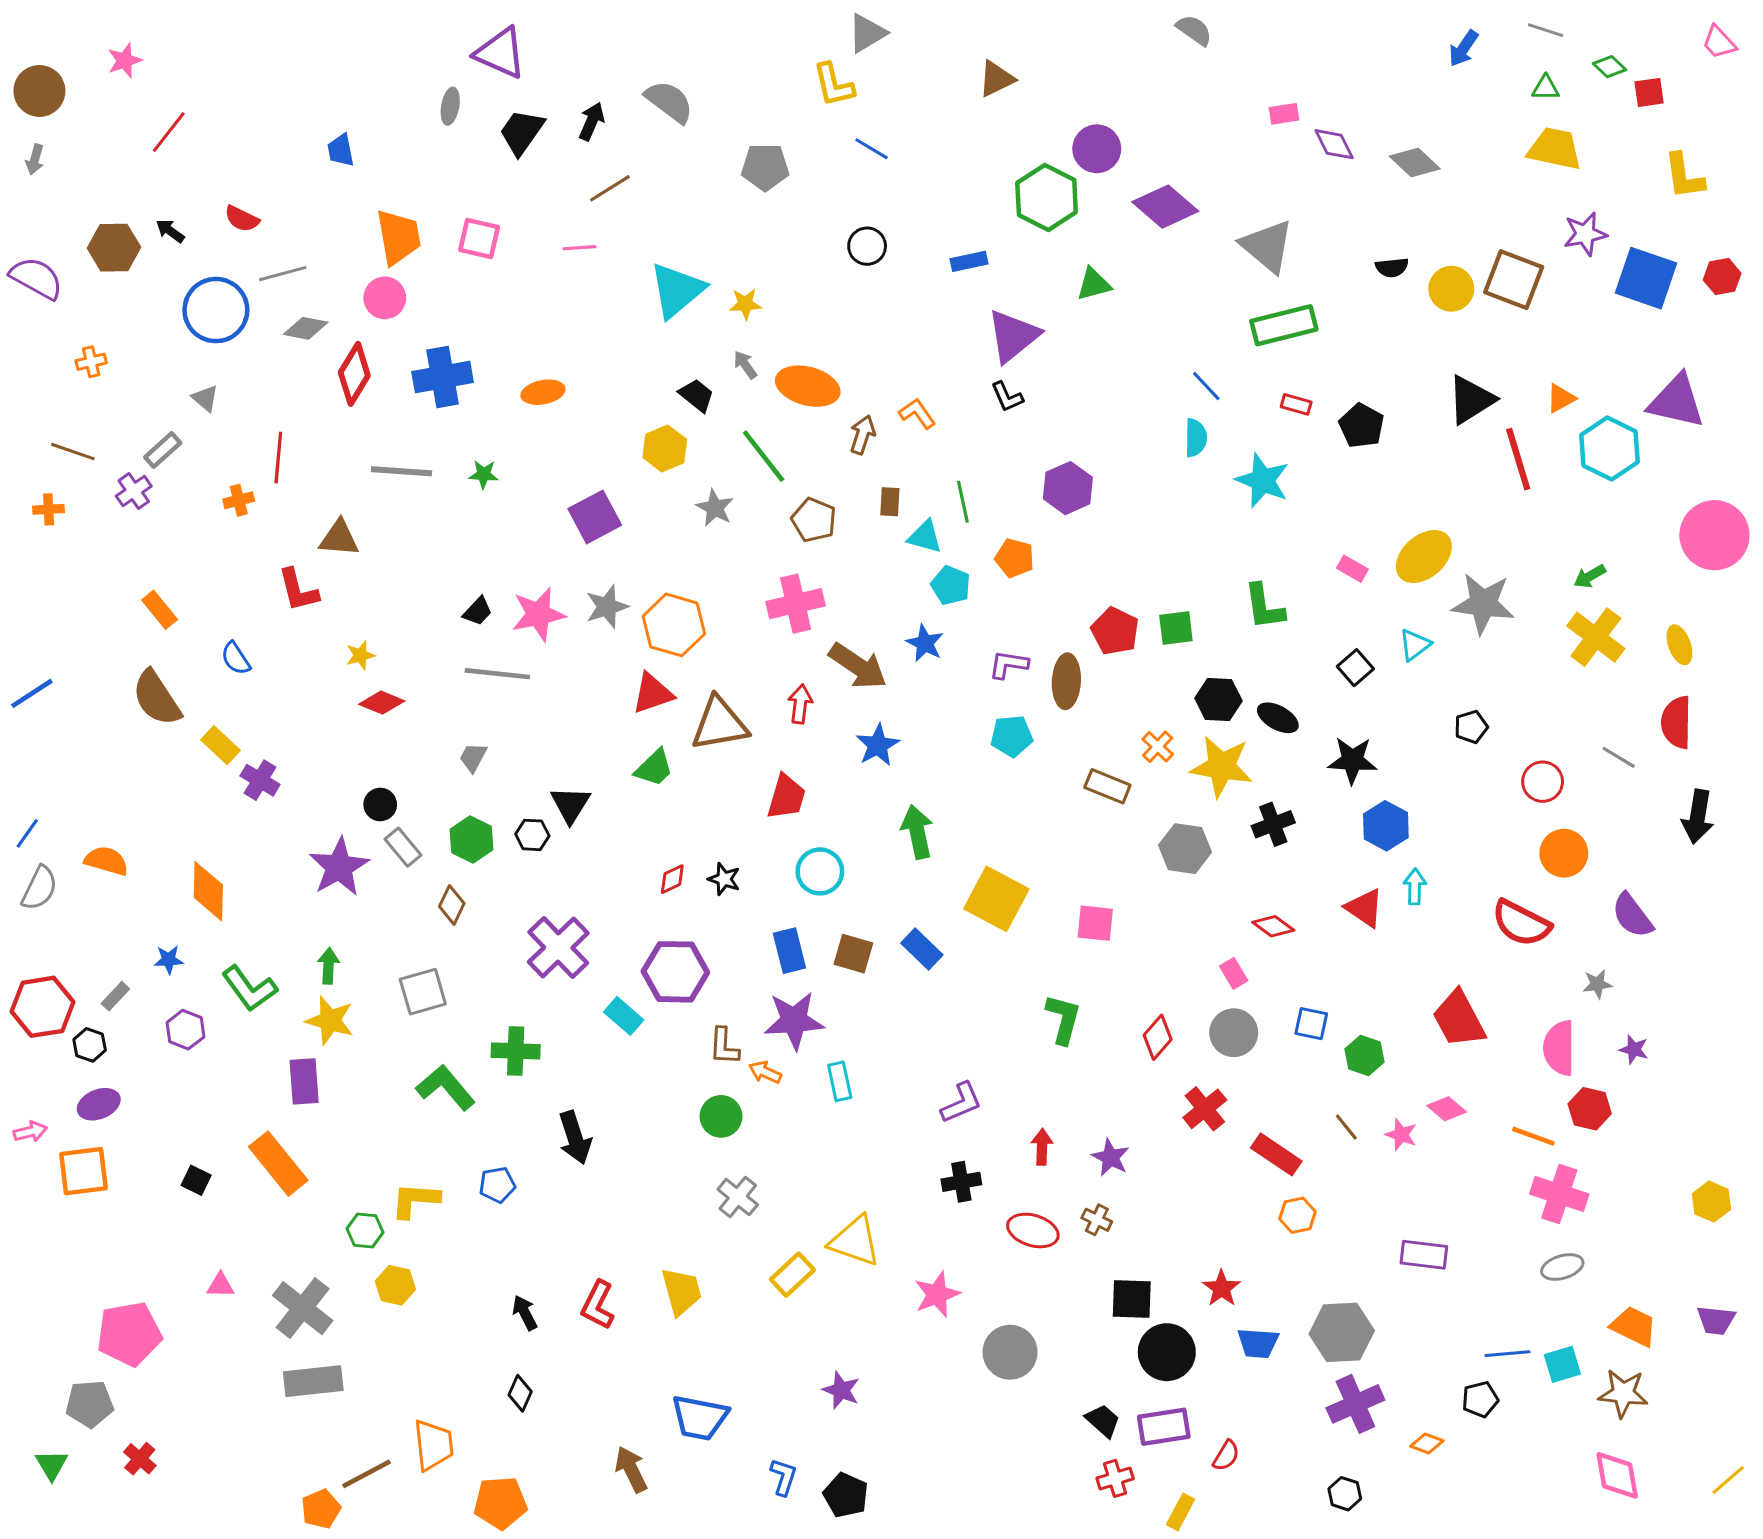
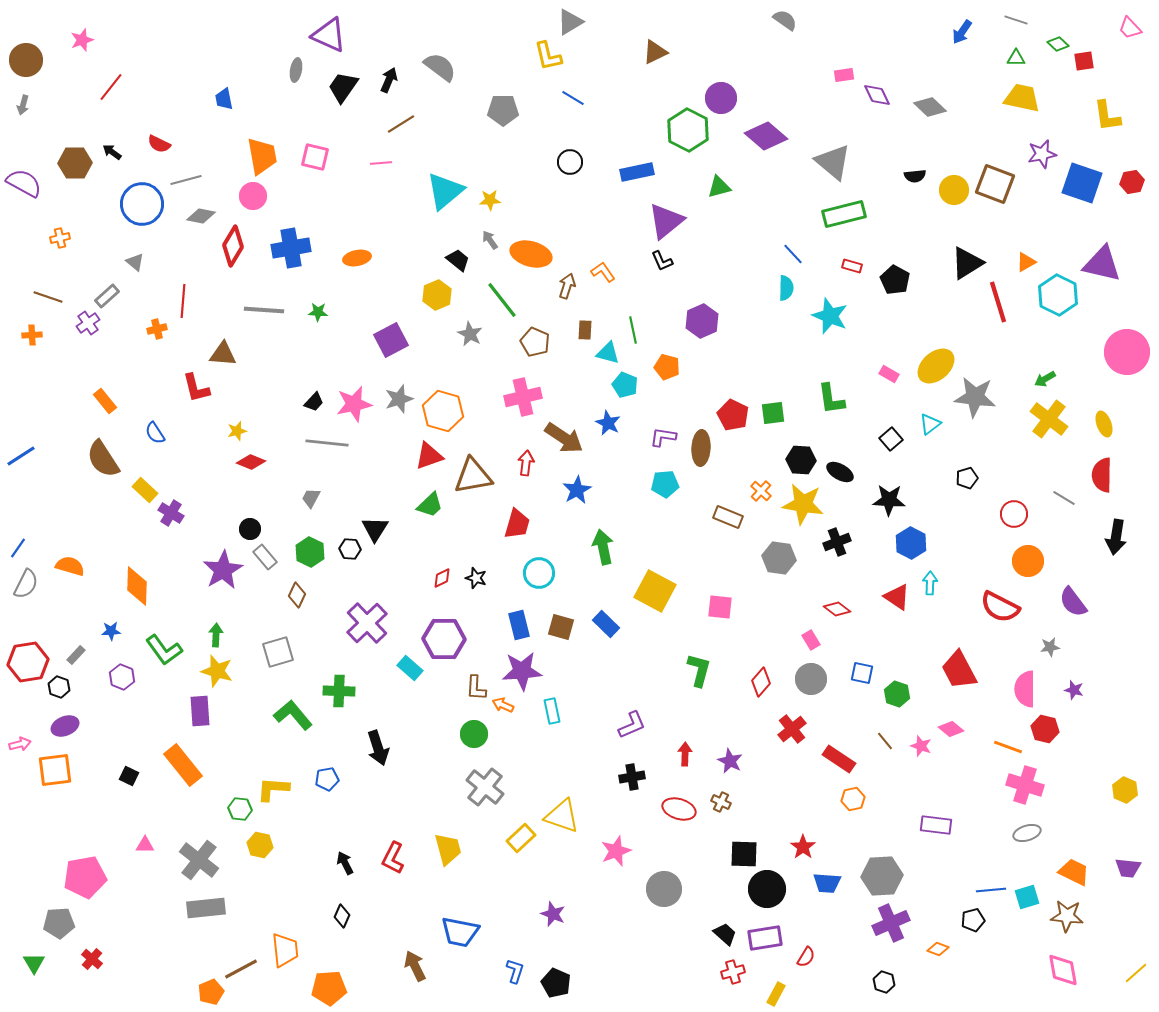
blue rectangle: (969, 261) -> (637, 172), size x1.4
gray cross: (738, 1197) -> (485, 787), size x1.4

